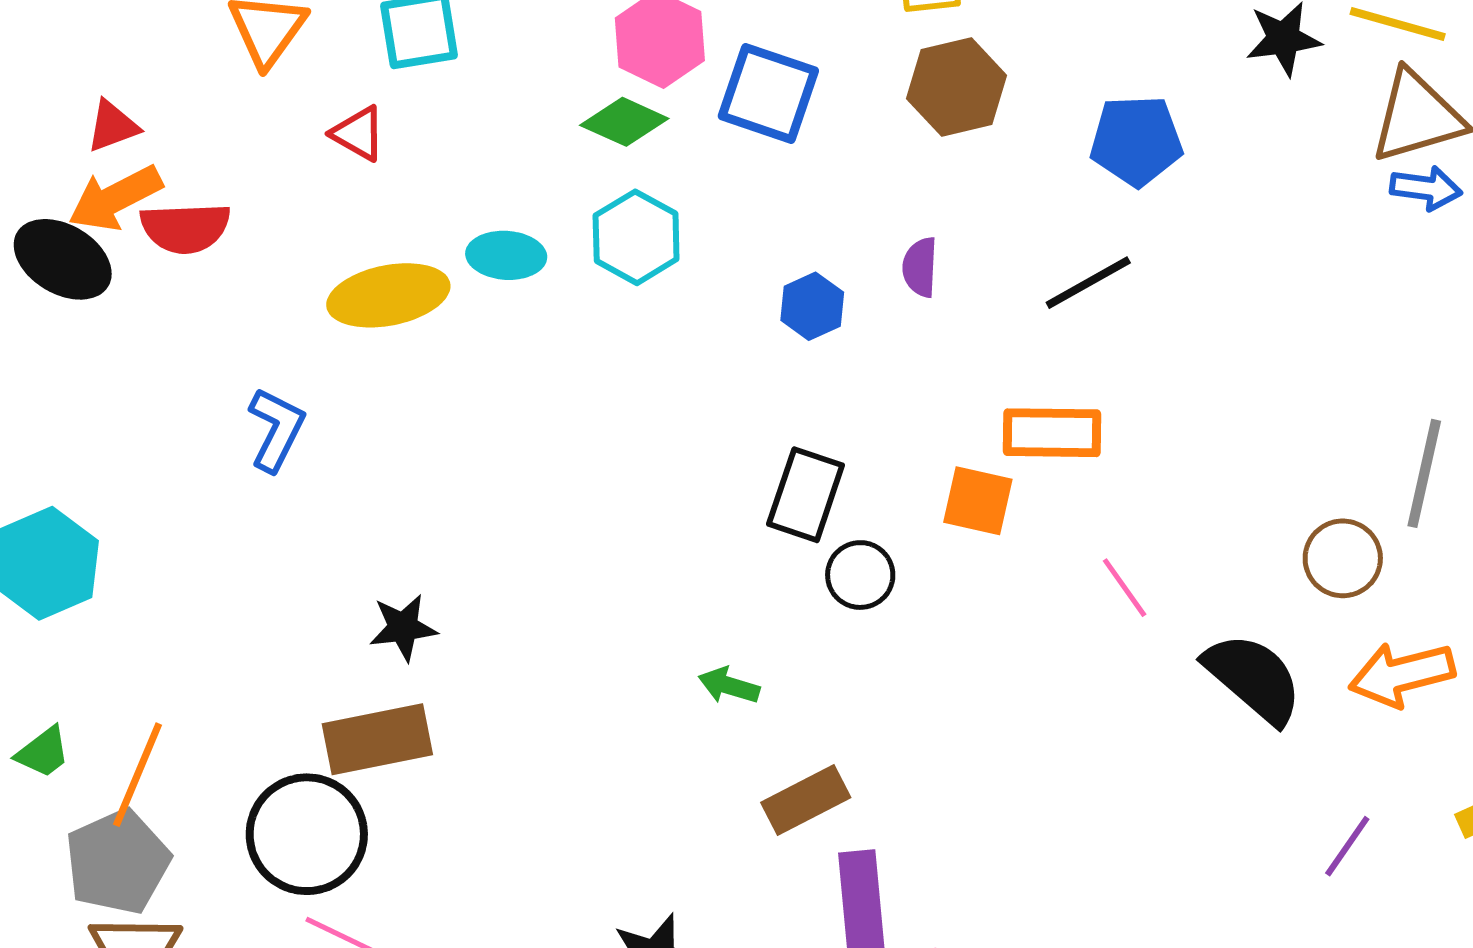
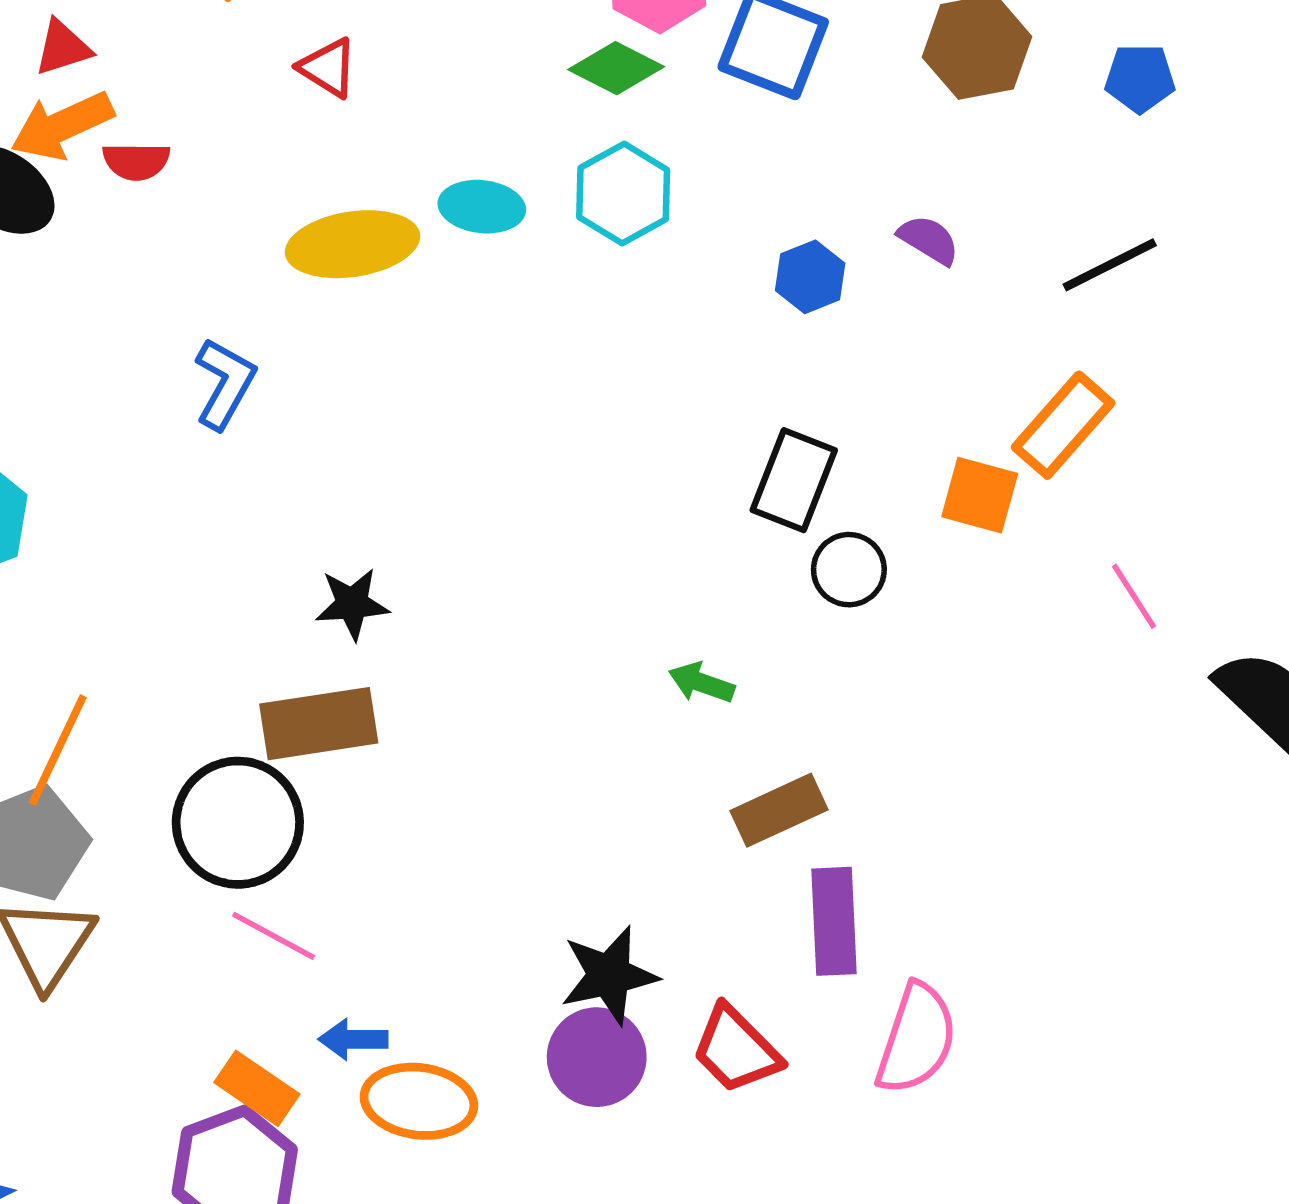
blue pentagon: (1136, 141) -> (1140, 78), moved, size x0.7
red semicircle: (185, 228) -> (136, 161), size x0.7
purple semicircle: (920, 267) -> (929, 240), turned 116
orange rectangle: (1052, 433) -> (1063, 425), turned -52

